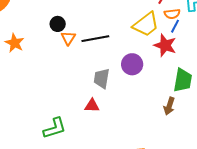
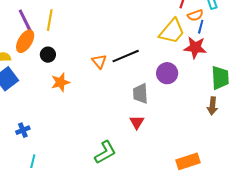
black circle: (58, 24) -> (48, 55), moved
orange star: (15, 43) -> (60, 82), moved, turned -30
red triangle: (92, 106) -> (137, 122), turned -49

